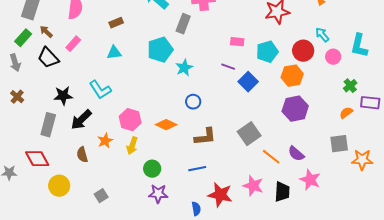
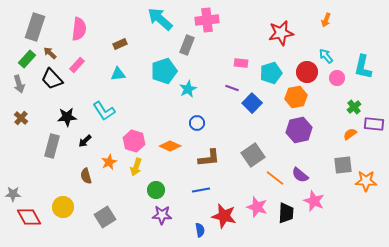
black arrow: (81, 120) -> (85, 141), size x0.6
red diamond: (37, 159) -> (29, 217), moved
gray square: (101, 196) -> (105, 217), size x1.5

